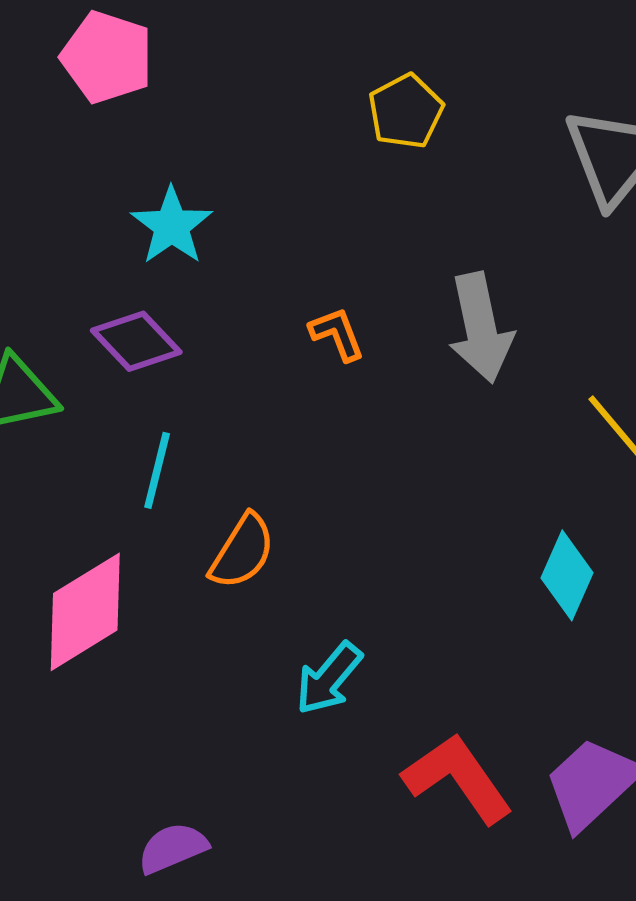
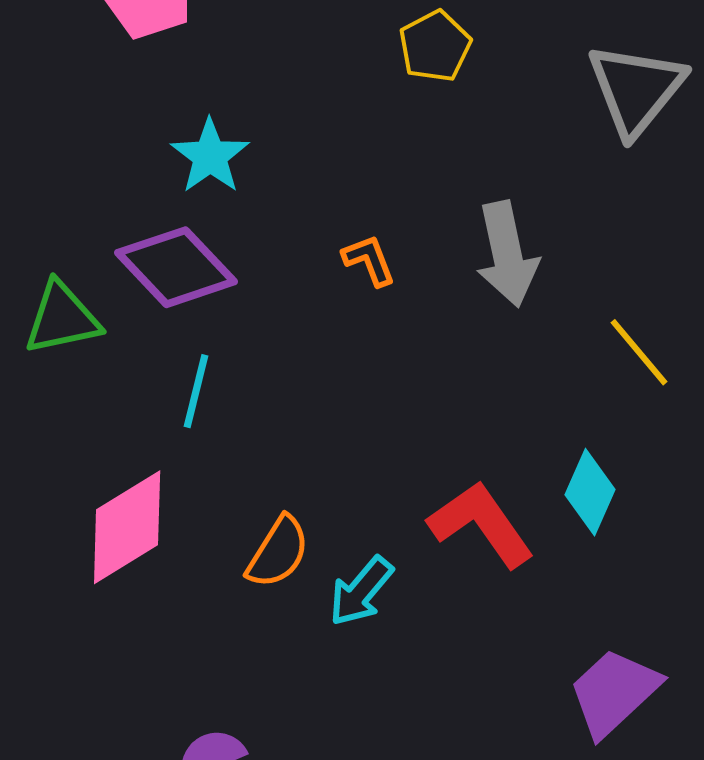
purple diamond: (136, 341) -> (176, 267), size x1.4
orange semicircle: (242, 551) -> (278, 552), moved
red L-shape: (458, 778) -> (481, 524), moved

